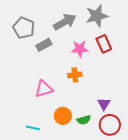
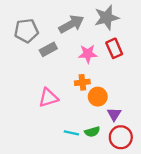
gray pentagon: (24, 28) -> (26, 31), turned -30
orange circle: (63, 116) -> (98, 97), moved
cyan line: (33, 128) -> (71, 133), moved

